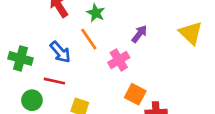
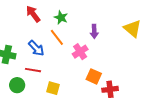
purple arrow: (139, 34) -> (94, 31), turned 144

